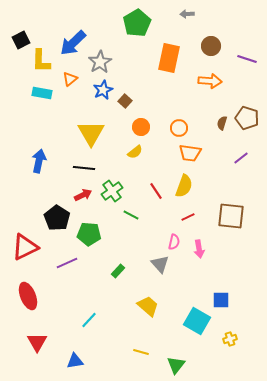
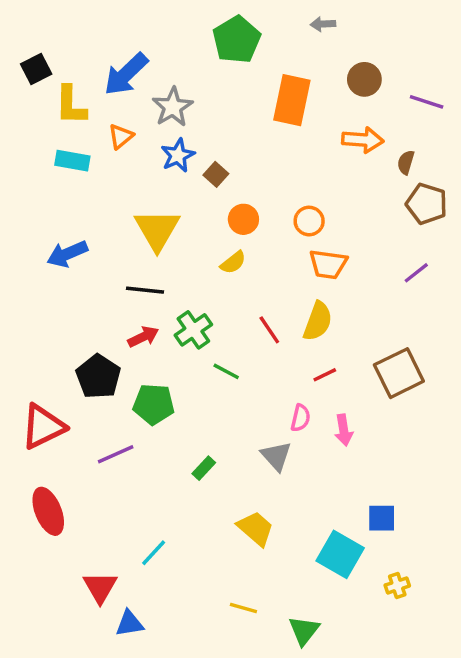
brown semicircle: (222, 123) -> (406, 162), moved
blue arrow: (39, 161) -> (67, 254), moved, turned -125
brown square: (231, 216) -> (399, 373), turned -32
red triangle: (37, 342) -> (100, 587), moved

